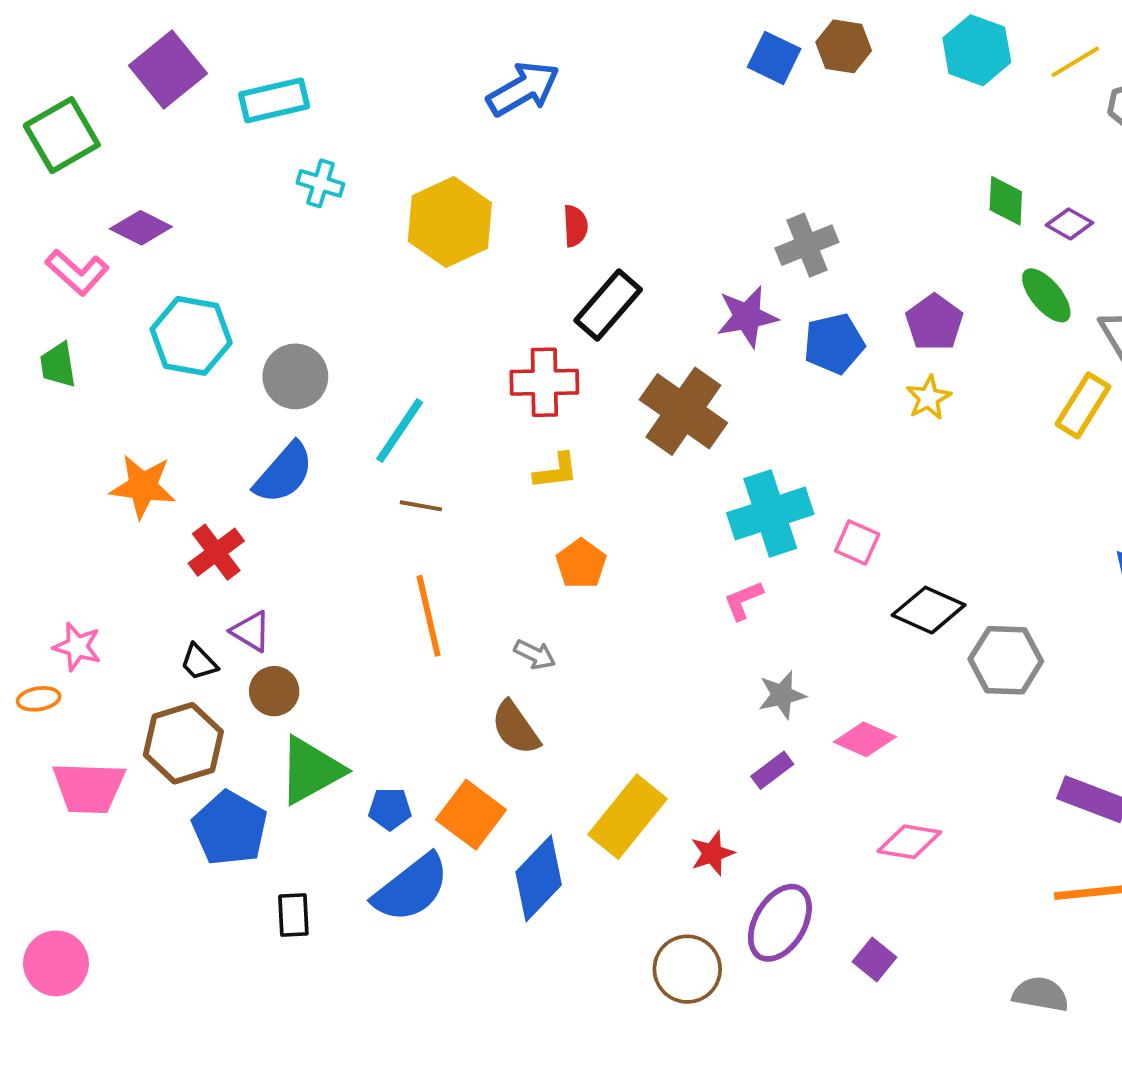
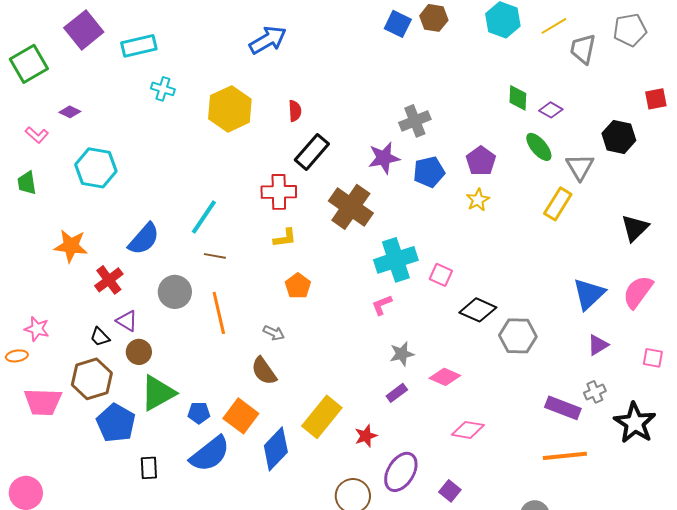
purple diamond: (141, 228) -> (70, 112), size x0.7
pink L-shape: (77, 272) -> (37, 135), size x0.7
gray circle: (295, 376) -> (175, 292), moved

